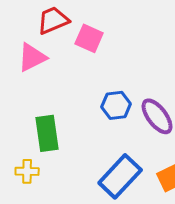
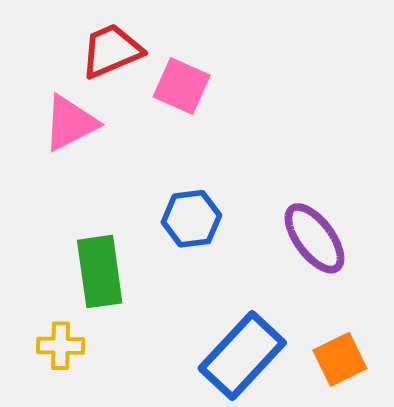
blue hexagon: (116, 105) -> (191, 219), moved

